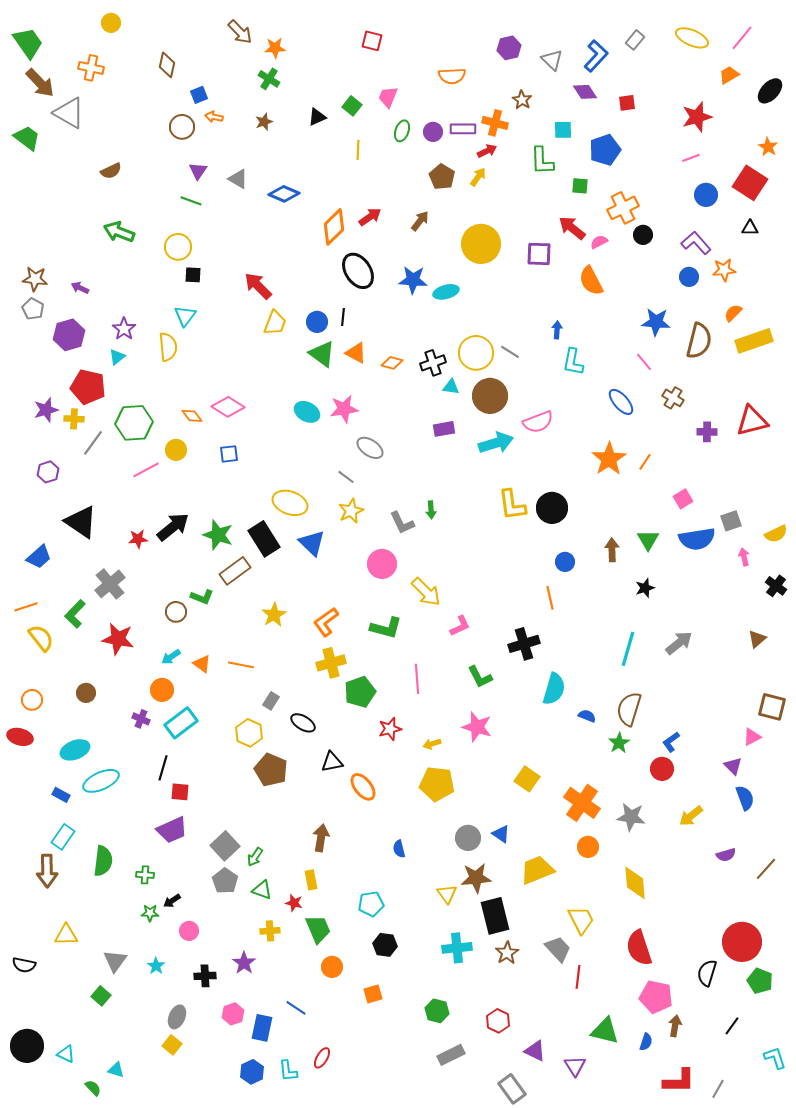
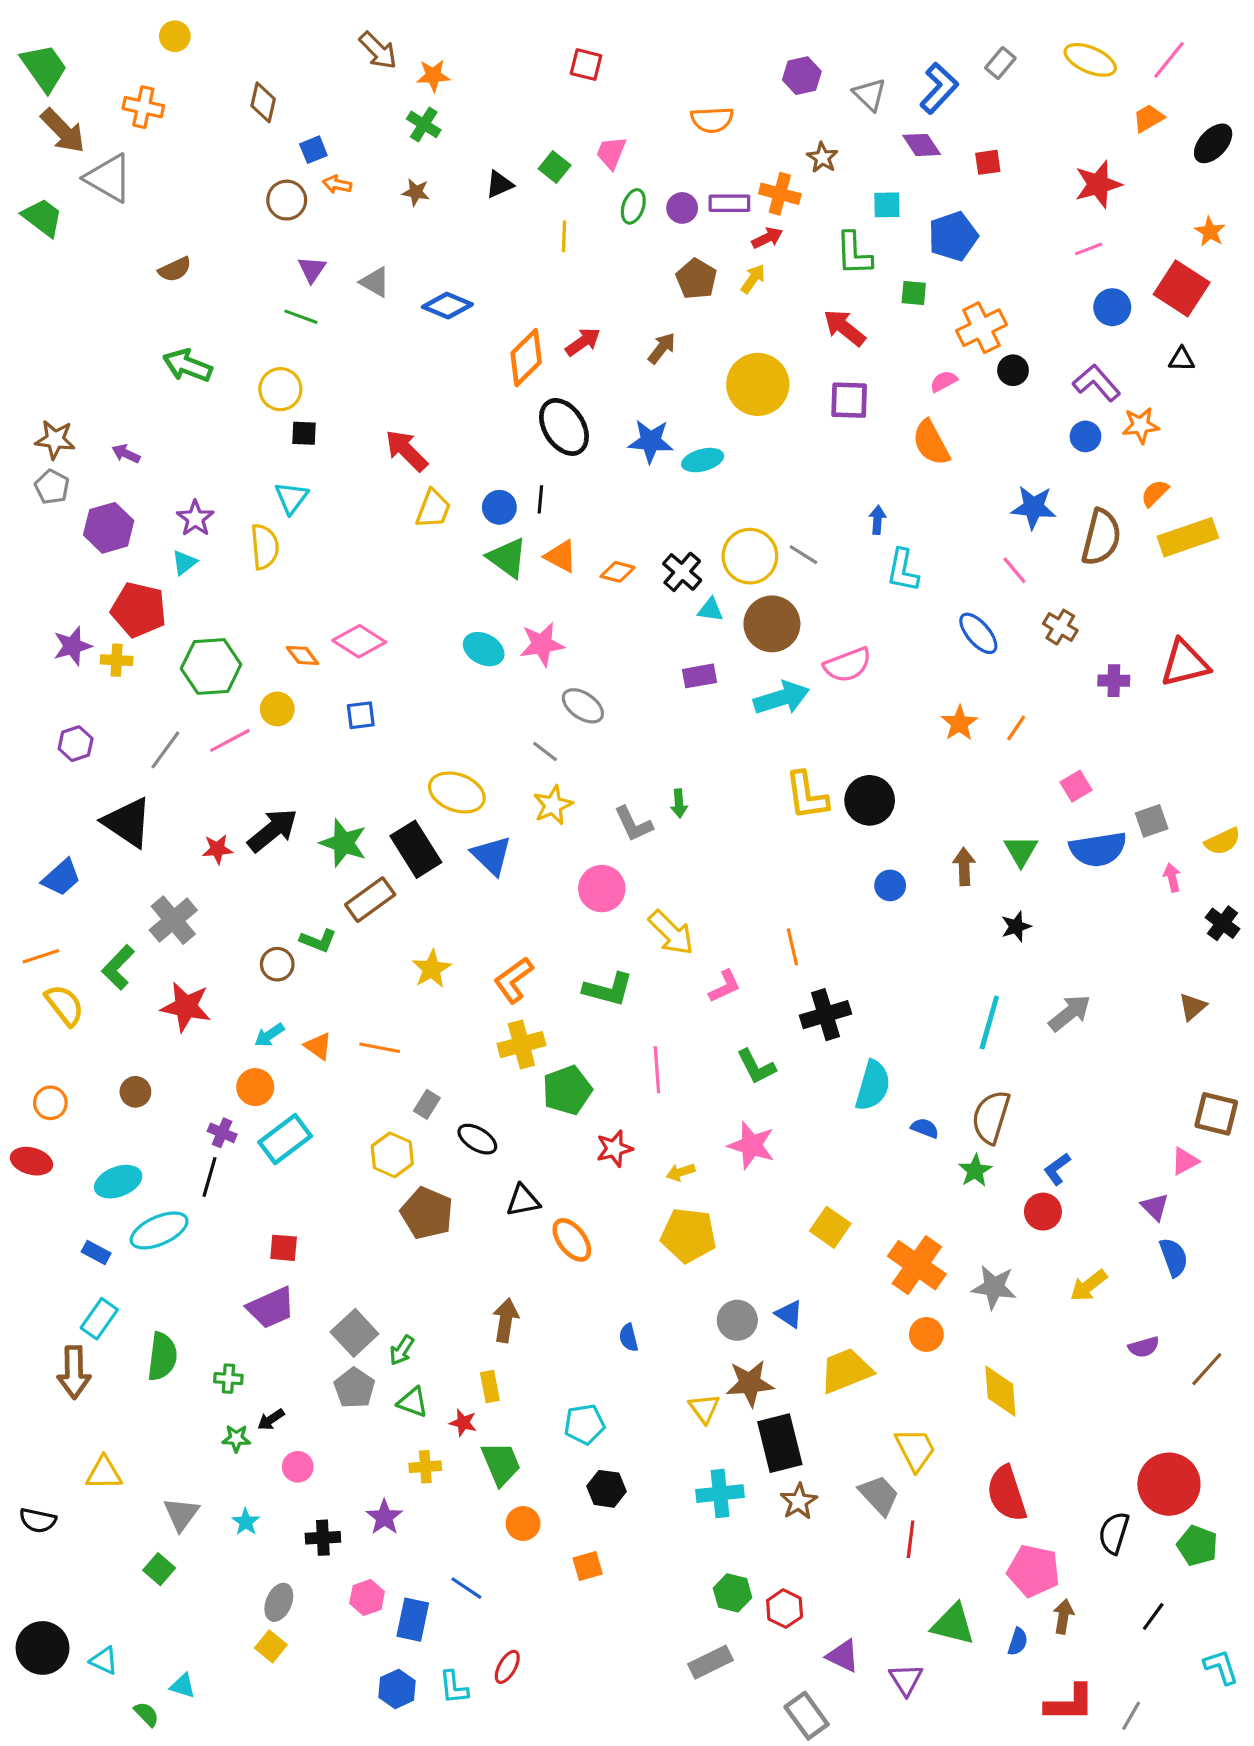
brown star: (264, 122) -> (416, 192), turned 30
red arrow: (572, 228) -> (844, 328), moved
black cross: (433, 363) -> (682, 572), turned -30
gray line: (93, 443) -> (165, 750), moved
orange star: (609, 459) -> (959, 723), size x0.7
orange line: (550, 598) -> (792, 947), moved
black line: (163, 768) -> (209, 1177), moved
green hexagon: (437, 1011) -> (733, 1593), moved

